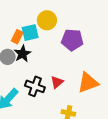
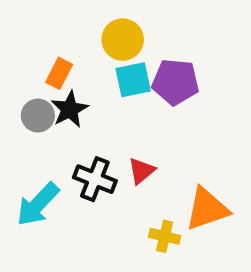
cyan square: (30, 33) -> (133, 80), moved
orange triangle: (88, 83) -> (207, 209), moved

